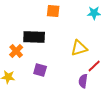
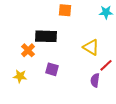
yellow triangle: (79, 48) -> (91, 47), turned 48

